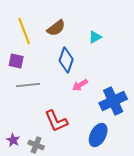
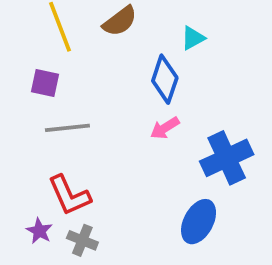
blue diamond: (66, 60) -> (165, 79), moved
red L-shape: (56, 121) -> (69, 195), moved

